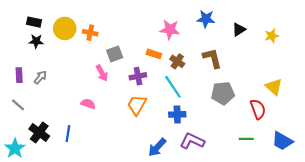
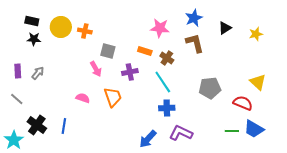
blue star: (206, 19) -> (194, 18), turned -30
gray square: (115, 54) -> (108, 51), turned 35
brown L-shape: (212, 58) -> (195, 43), moved
orange trapezoid: (137, 105) -> (113, 97), moved, turned 130
red semicircle: (258, 109) -> (243, 103), turned -48
blue trapezoid: (282, 141) -> (254, 129), moved

